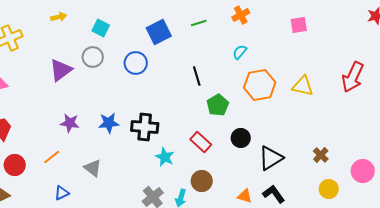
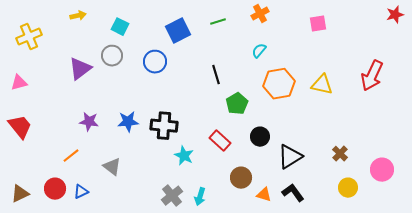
red circle: (15, 165) -> (55, 189), moved
brown circle: (202, 181) -> (241, 178), moved

